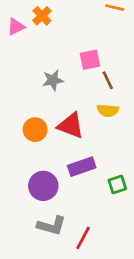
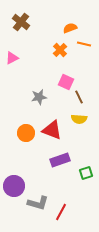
orange cross: (42, 16) -> (60, 50), moved
pink square: (90, 60) -> (66, 82), turned 35
purple circle: (43, 186) -> (14, 186), moved

